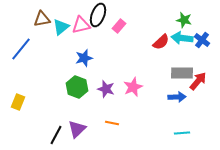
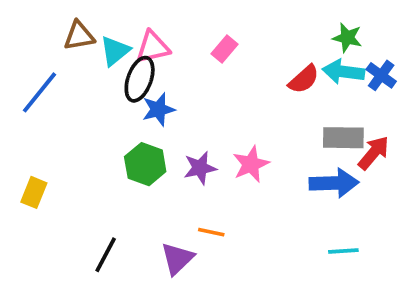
black ellipse: (98, 15) -> (140, 79), moved
purple star: (106, 89) -> (200, 168), turned -30
blue arrow: (177, 97) -> (334, 183), size x1.4
purple triangle: (77, 129) -> (177, 259), moved

